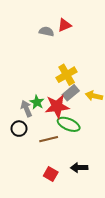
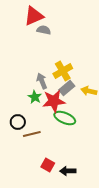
red triangle: (64, 25) -> (34, 16), moved, size x1.5
gray arrow: (26, 109) -> (42, 81), moved
brown line: (49, 139) -> (32, 134), moved
black arrow: (79, 168) -> (68, 171), moved

